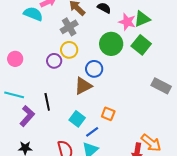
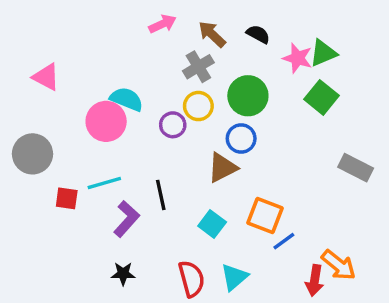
cyan semicircle: (33, 14) -> (127, 99), moved
green circle: (111, 44) -> (248, 96), moved
pink circle: (15, 59) -> (106, 121), size x1.5
cyan line: (14, 95) -> (104, 183), turned -30
orange square: (108, 114) -> (265, 215), size x1.5
blue line: (92, 132) -> (284, 241), moved

